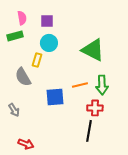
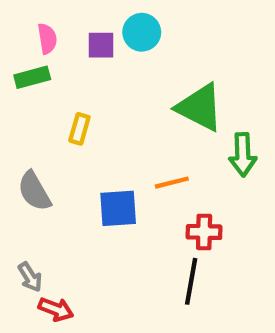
cyan circle: (49, 43) -> (142, 32), moved
gray semicircle: (23, 77) -> (34, 191), moved
green arrow: (102, 85) -> (243, 155), moved
gray arrow: (14, 110) -> (30, 277), moved

